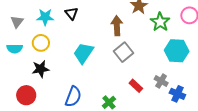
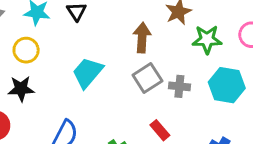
green star: (160, 22) -> (207, 39), turned 30
gray cross: (161, 81) -> (179, 86), moved, turned -32

